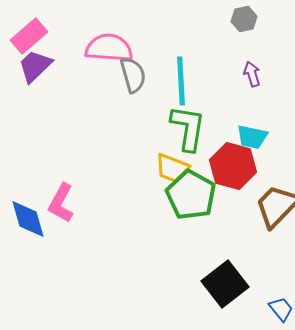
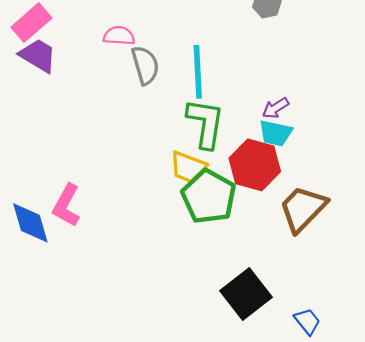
pink semicircle: (109, 48) -> (119, 36), size x0.6
purple trapezoid: (35, 66) -> (38, 55), turned 75
purple arrow: (252, 74) -> (276, 108), moved, turned -105

